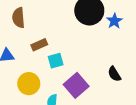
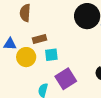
yellow circle: (29, 84) -> (26, 57), moved

